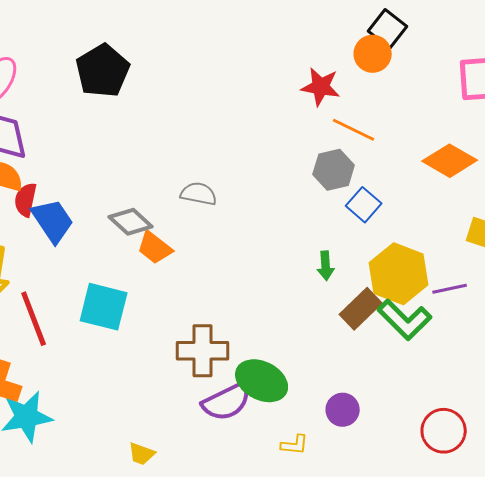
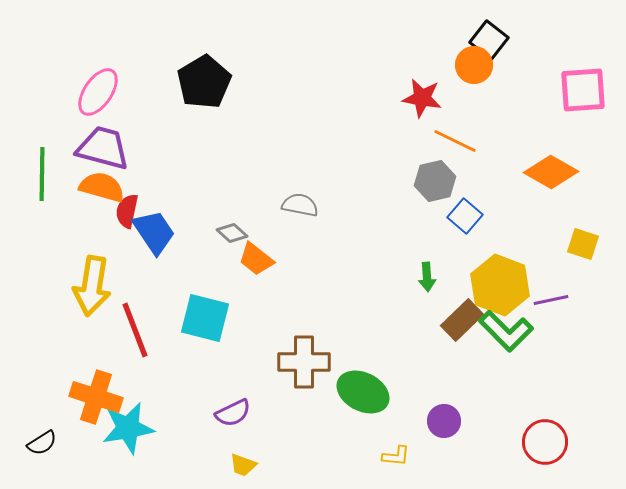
gray diamond: (131, 222) -> (232, 233), size x0.7
purple semicircle: (227, 402) -> (233, 413), moved, size x0.7

